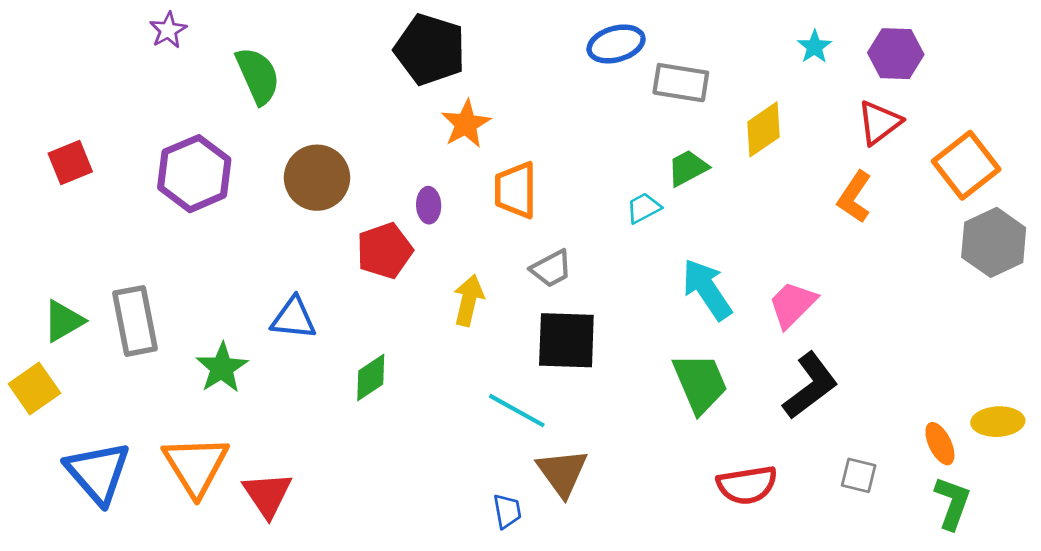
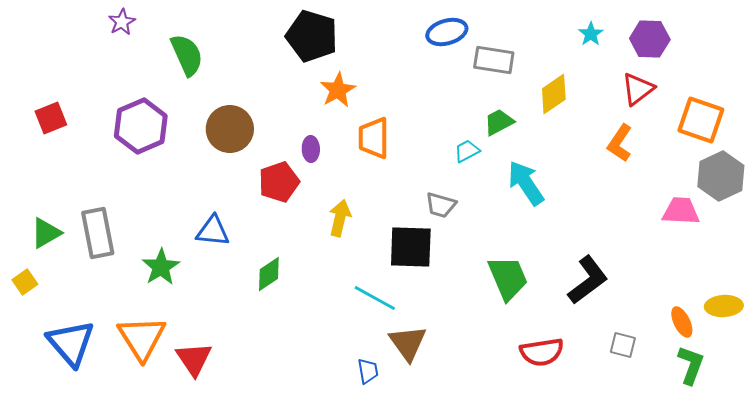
orange square: (966, 165) -> (701, 120), turned -33
gray trapezoid: (551, 269) -> (441, 205), moved, turned 44
cyan arrow: (707, 289) -> (526, 183), moved
pink trapezoid: (792, 304) -> (681, 211), moved, turned 48
yellow square: (34, 389) -> (25, 282), size x0.7

